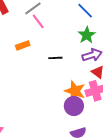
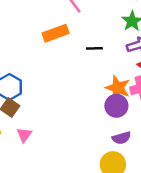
orange rectangle: (23, 45) -> (56, 33), size x1.5

